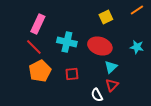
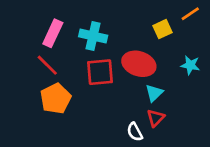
yellow square: (106, 17) -> (162, 29), moved
cyan cross: (67, 42) -> (93, 36), moved
red square: (72, 74) -> (100, 72), moved, size x1.5

